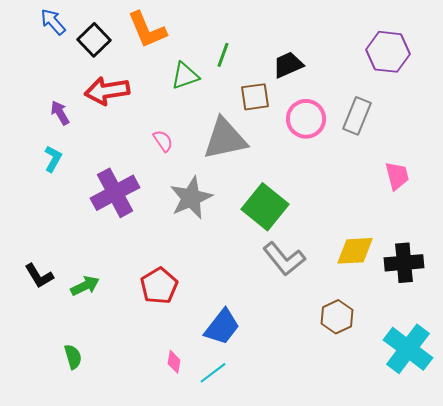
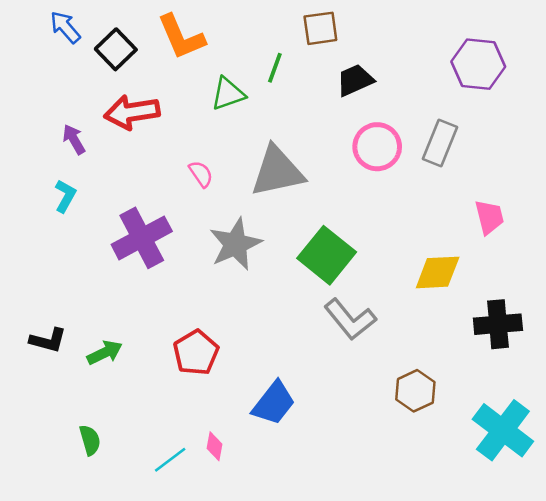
brown square: (255, 97) -> (320, 28), moved
yellow diamond: (355, 251) -> (438, 272), moved
black L-shape: (39, 276) -> (48, 340), turned -44
cyan line: (213, 373) -> (170, 460), moved

